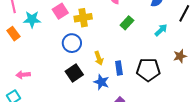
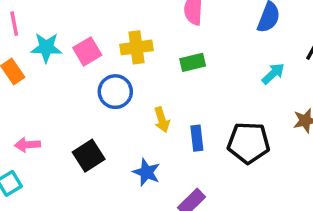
pink square: (60, 11) -> (87, 51), moved
green rectangle: (127, 23) -> (193, 62), moved, turned 32
black square: (74, 73) -> (89, 156), moved
blue star: (101, 82) -> (147, 172), moved

